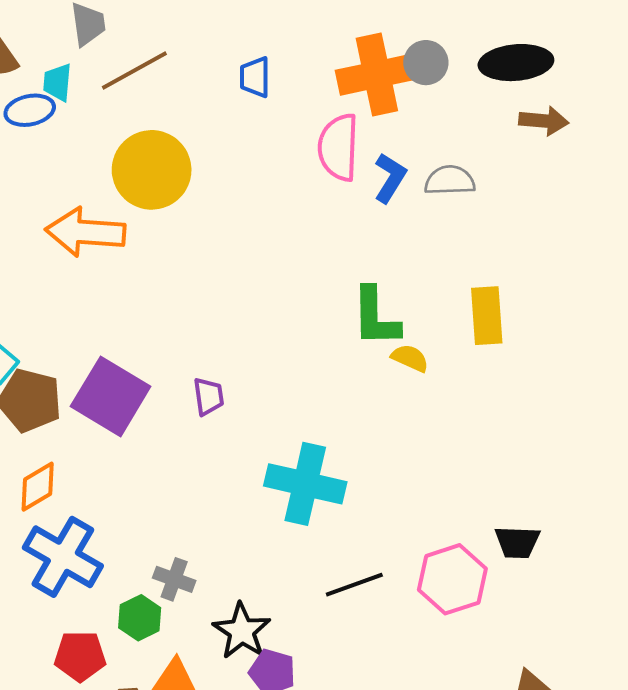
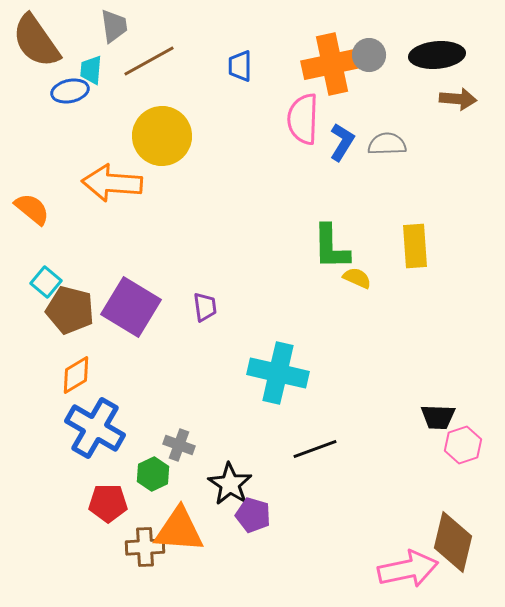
pink hexagon: (452, 579) -> (463, 445), moved, size x0.7

